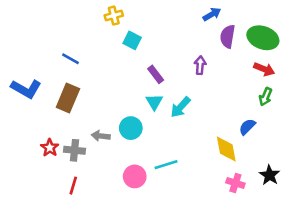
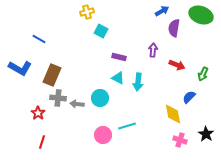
green ellipse: (263, 38) -> (201, 15), moved
blue line: (71, 59) -> (39, 39), moved
red arrow: (264, 69) -> (177, 65), moved
purple rectangle: (156, 74) -> (119, 57), turned -40
cyan triangle: (154, 102) -> (118, 78), turned -32
cyan arrow: (180, 107) -> (138, 82), turned -36
gray cross: (75, 150) -> (58, 98), moved
red line: (73, 186) -> (42, 142), moved

